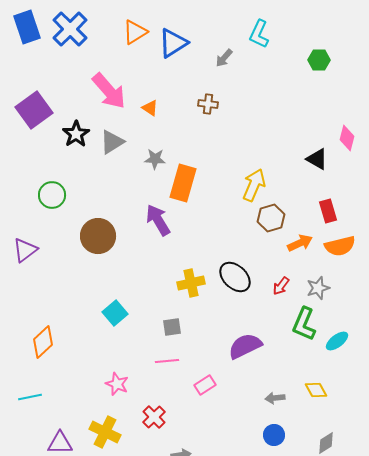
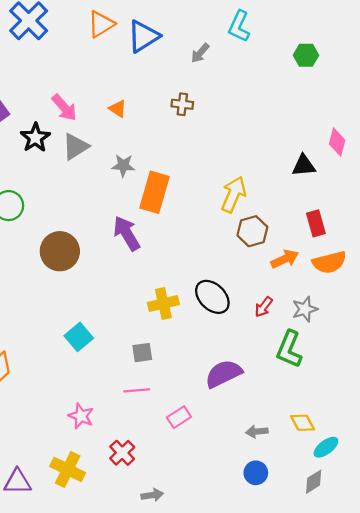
pink arrow: (109, 91) -> (64, 108), moved, size x0.7
black triangle: (317, 159) -> (304, 165), turned -35
cyan ellipse: (337, 341) -> (326, 447), moved

